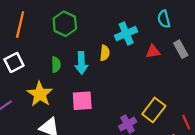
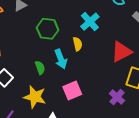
green hexagon: (65, 24) -> (48, 29), moved
red triangle: (153, 52) -> (121, 52), moved, size x1.6

